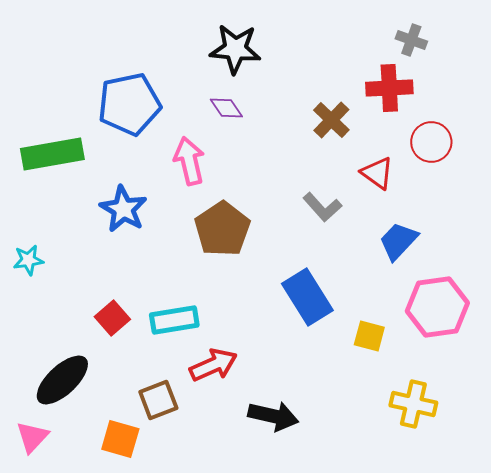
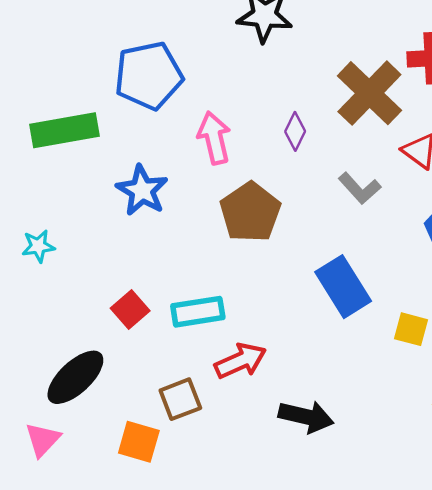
purple diamond: (226, 108) -> (295, 131), moved, turned 60
brown cross: (331, 120) -> (369, 93), size x1.6

